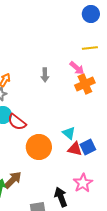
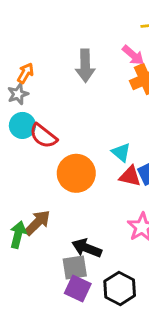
gray arrow: (45, 75) -> (85, 66), size x1.5
black arrow: (61, 197) -> (87, 248), moved, turned -48

